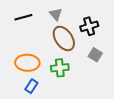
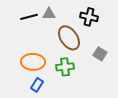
gray triangle: (56, 14) -> (49, 14), moved, turned -48
black cross: (89, 26) -> (89, 17), moved, turned 30

